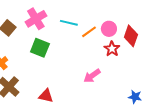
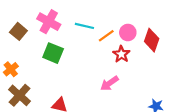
pink cross: (36, 19) -> (49, 22), turned -30
red star: (112, 49) -> (121, 54), moved

